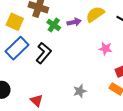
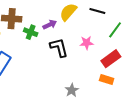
black L-shape: (44, 53) -> (59, 48), moved, turned -40

